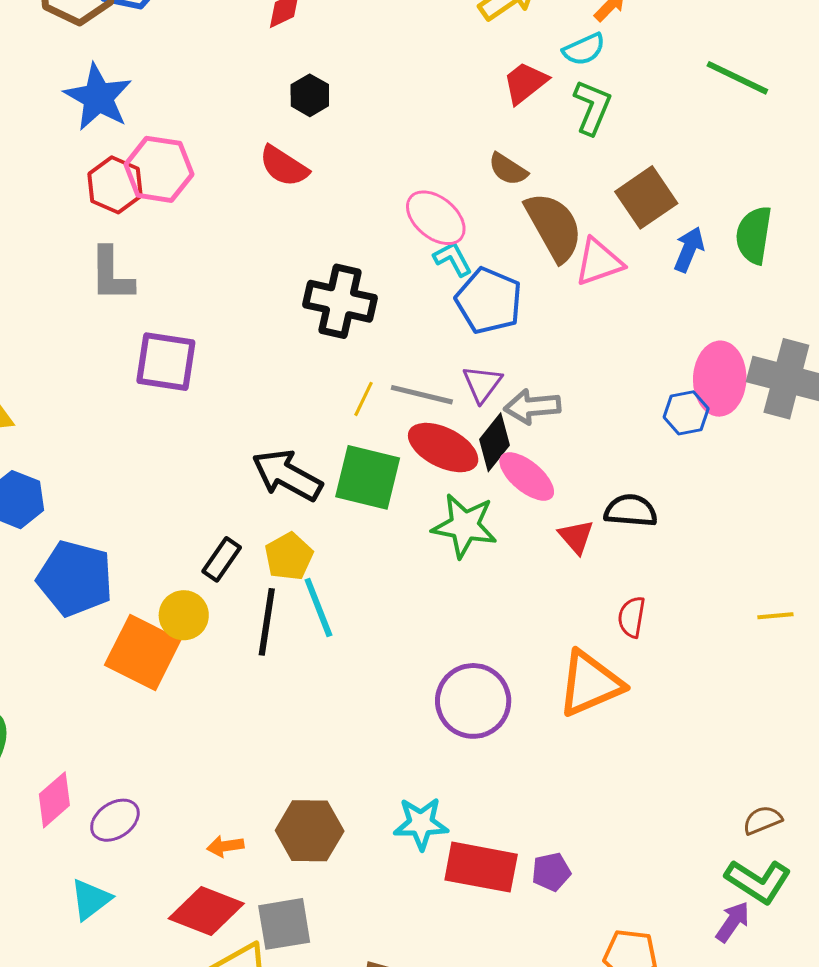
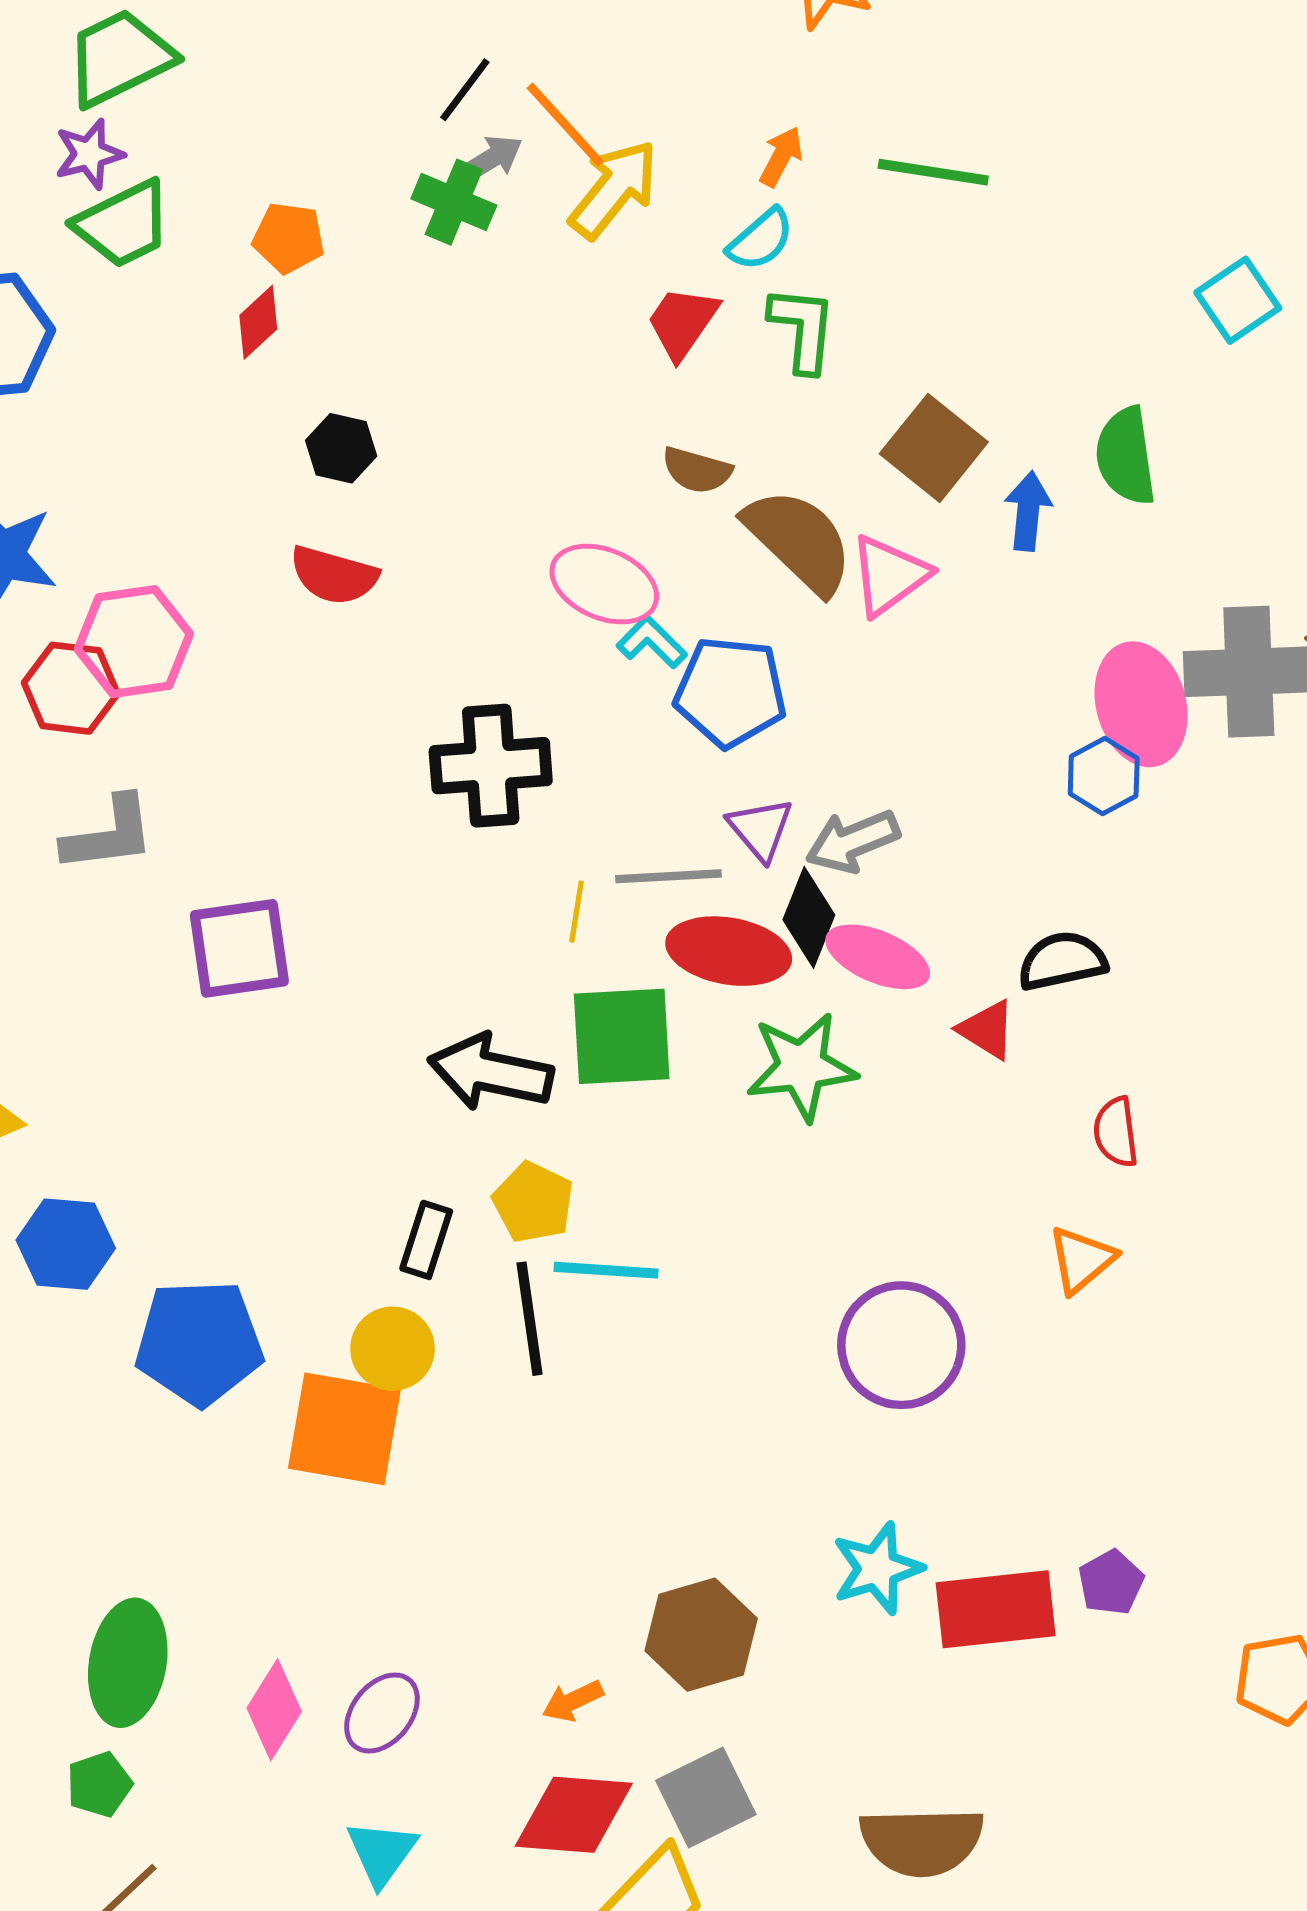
green line: (737, 78) -> (933, 172), moved
gray L-shape: (111, 274) -> (109, 834), turned -80
cyan line: (318, 608) -> (606, 1270), turned -48
orange triangle: (590, 683) -> (1081, 1260), size x0.6

